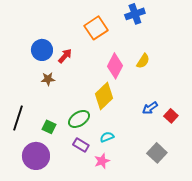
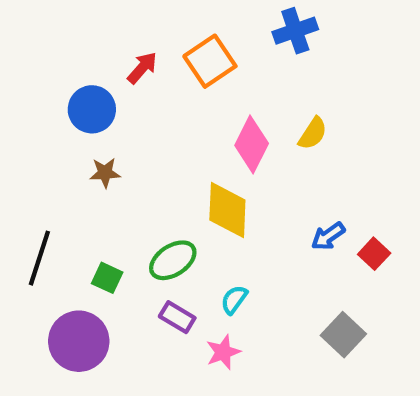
red arrow: (65, 56) -> (142, 68), moved
yellow diamond: (104, 96) -> (227, 210), turned -44
cyan semicircle: (107, 137) -> (234, 300), turned -32

